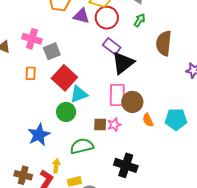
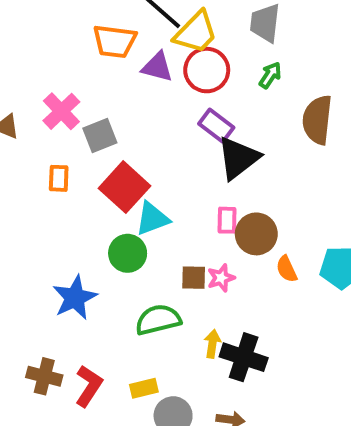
pink cross: (32, 39) -> (61, 111), turned 30
pink rectangle: (117, 95) -> (227, 220), size x0.6
yellow arrow: (56, 166) -> (212, 344), moved

